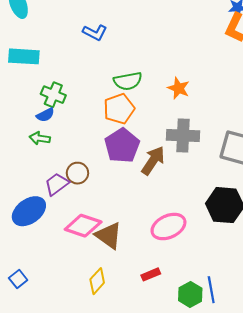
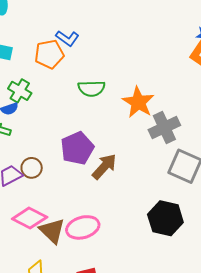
orange star: (179, 88) -> (138, 102), size x1.5
orange pentagon: (119, 109) -> (49, 54), moved
gray cross: (183, 136) -> (164, 128), moved, turned -36
pink ellipse: (168, 227) -> (83, 227), moved

